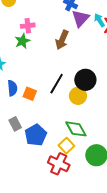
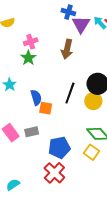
blue semicircle: (12, 88) -> (36, 98), moved
gray rectangle: (15, 124) -> (32, 132), moved, turned -64
blue pentagon: (36, 135) -> (59, 148), turned 30
red cross: (59, 164) -> (54, 173), moved, turned 30

